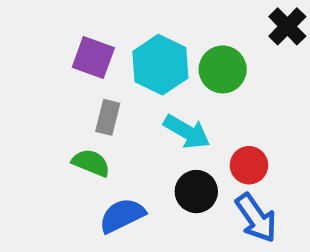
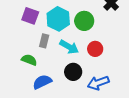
gray rectangle: (108, 117) -> (44, 41), moved
red circle: (249, 165) -> (95, 49), moved
blue arrow: (256, 218) -> (98, 83), turned 105

